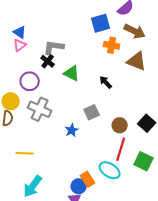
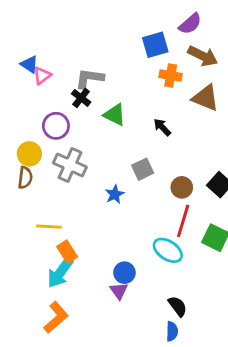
blue triangle: (20, 32) -> (29, 64), moved
orange rectangle: (88, 179) -> (67, 252), moved

